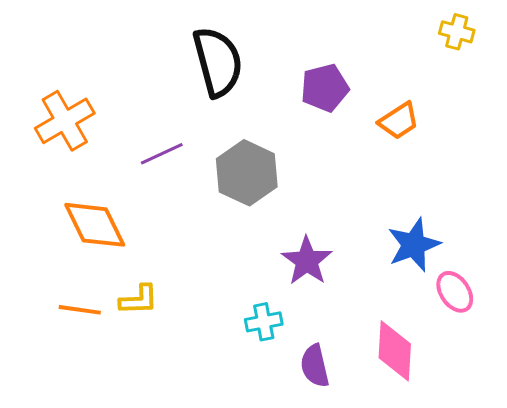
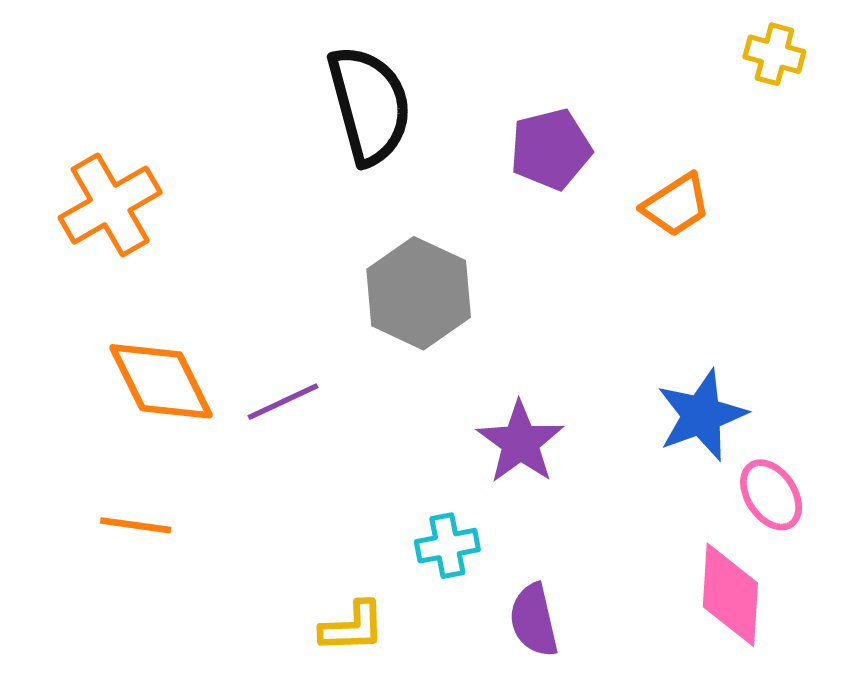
purple line: (162, 154) -> (283, 402), moved
yellow L-shape: (139, 300) -> (352, 627), moved
pink diamond: (395, 351) -> (730, 595), moved

